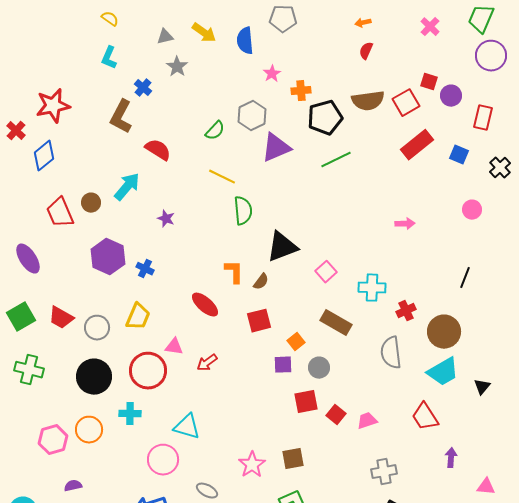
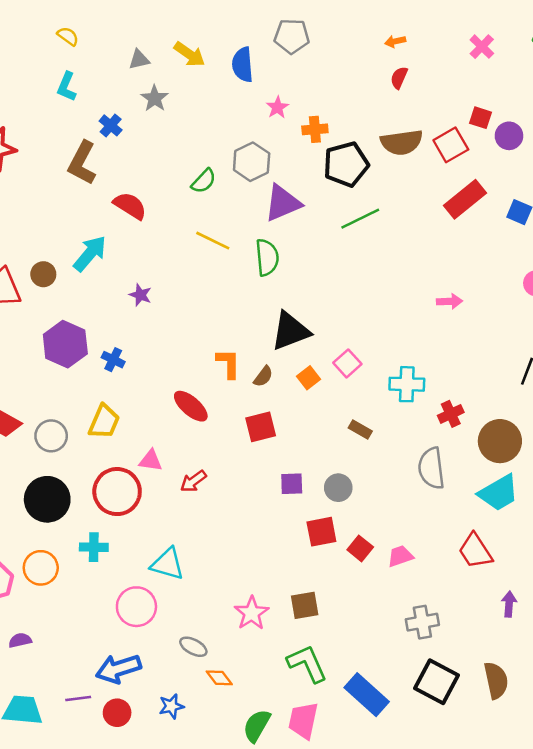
green semicircle: (243, 211) -> (267, 257), moved
brown rectangle: (336, 323) -> (360, 429), size x0.6
orange square: (296, 342) -> (308, 378), moved

